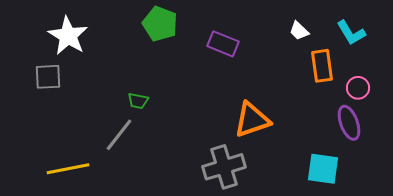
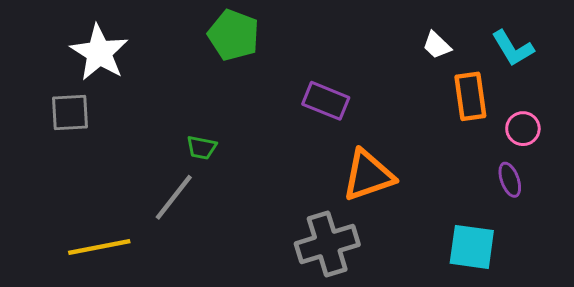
purple rectangle: (223, 44) -> (326, 101), moved
purple ellipse: (349, 123) -> (510, 180), size x0.7

